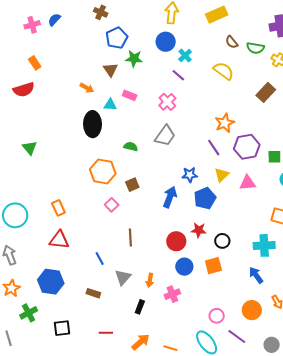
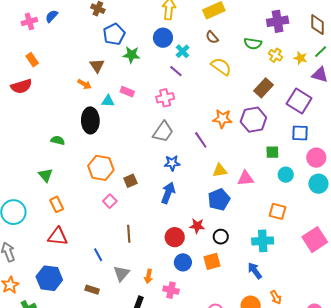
brown semicircle: (232, 42) -> (212, 37), moved
brown triangle: (111, 70) -> (97, 66), moved
pink cross: (167, 102) -> (165, 98), turned 30
orange star: (225, 123) -> (222, 119), turned 30
green semicircle: (131, 147) -> (58, 140), moved
purple hexagon: (247, 147) -> (253, 120), moved
green triangle: (30, 148) -> (46, 175), moved
purple line: (214, 148) -> (201, 140), moved
blue star: (190, 175) -> (172, 163), moved
yellow triangle: (222, 175) -> (220, 171), turned 35
blue pentagon: (205, 198) -> (219, 200), moved
pink cross: (172, 294) -> (171, 290), turned 35

